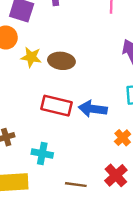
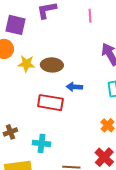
blue arrow: (93, 109) -> (74, 87), moved, size x0.7

